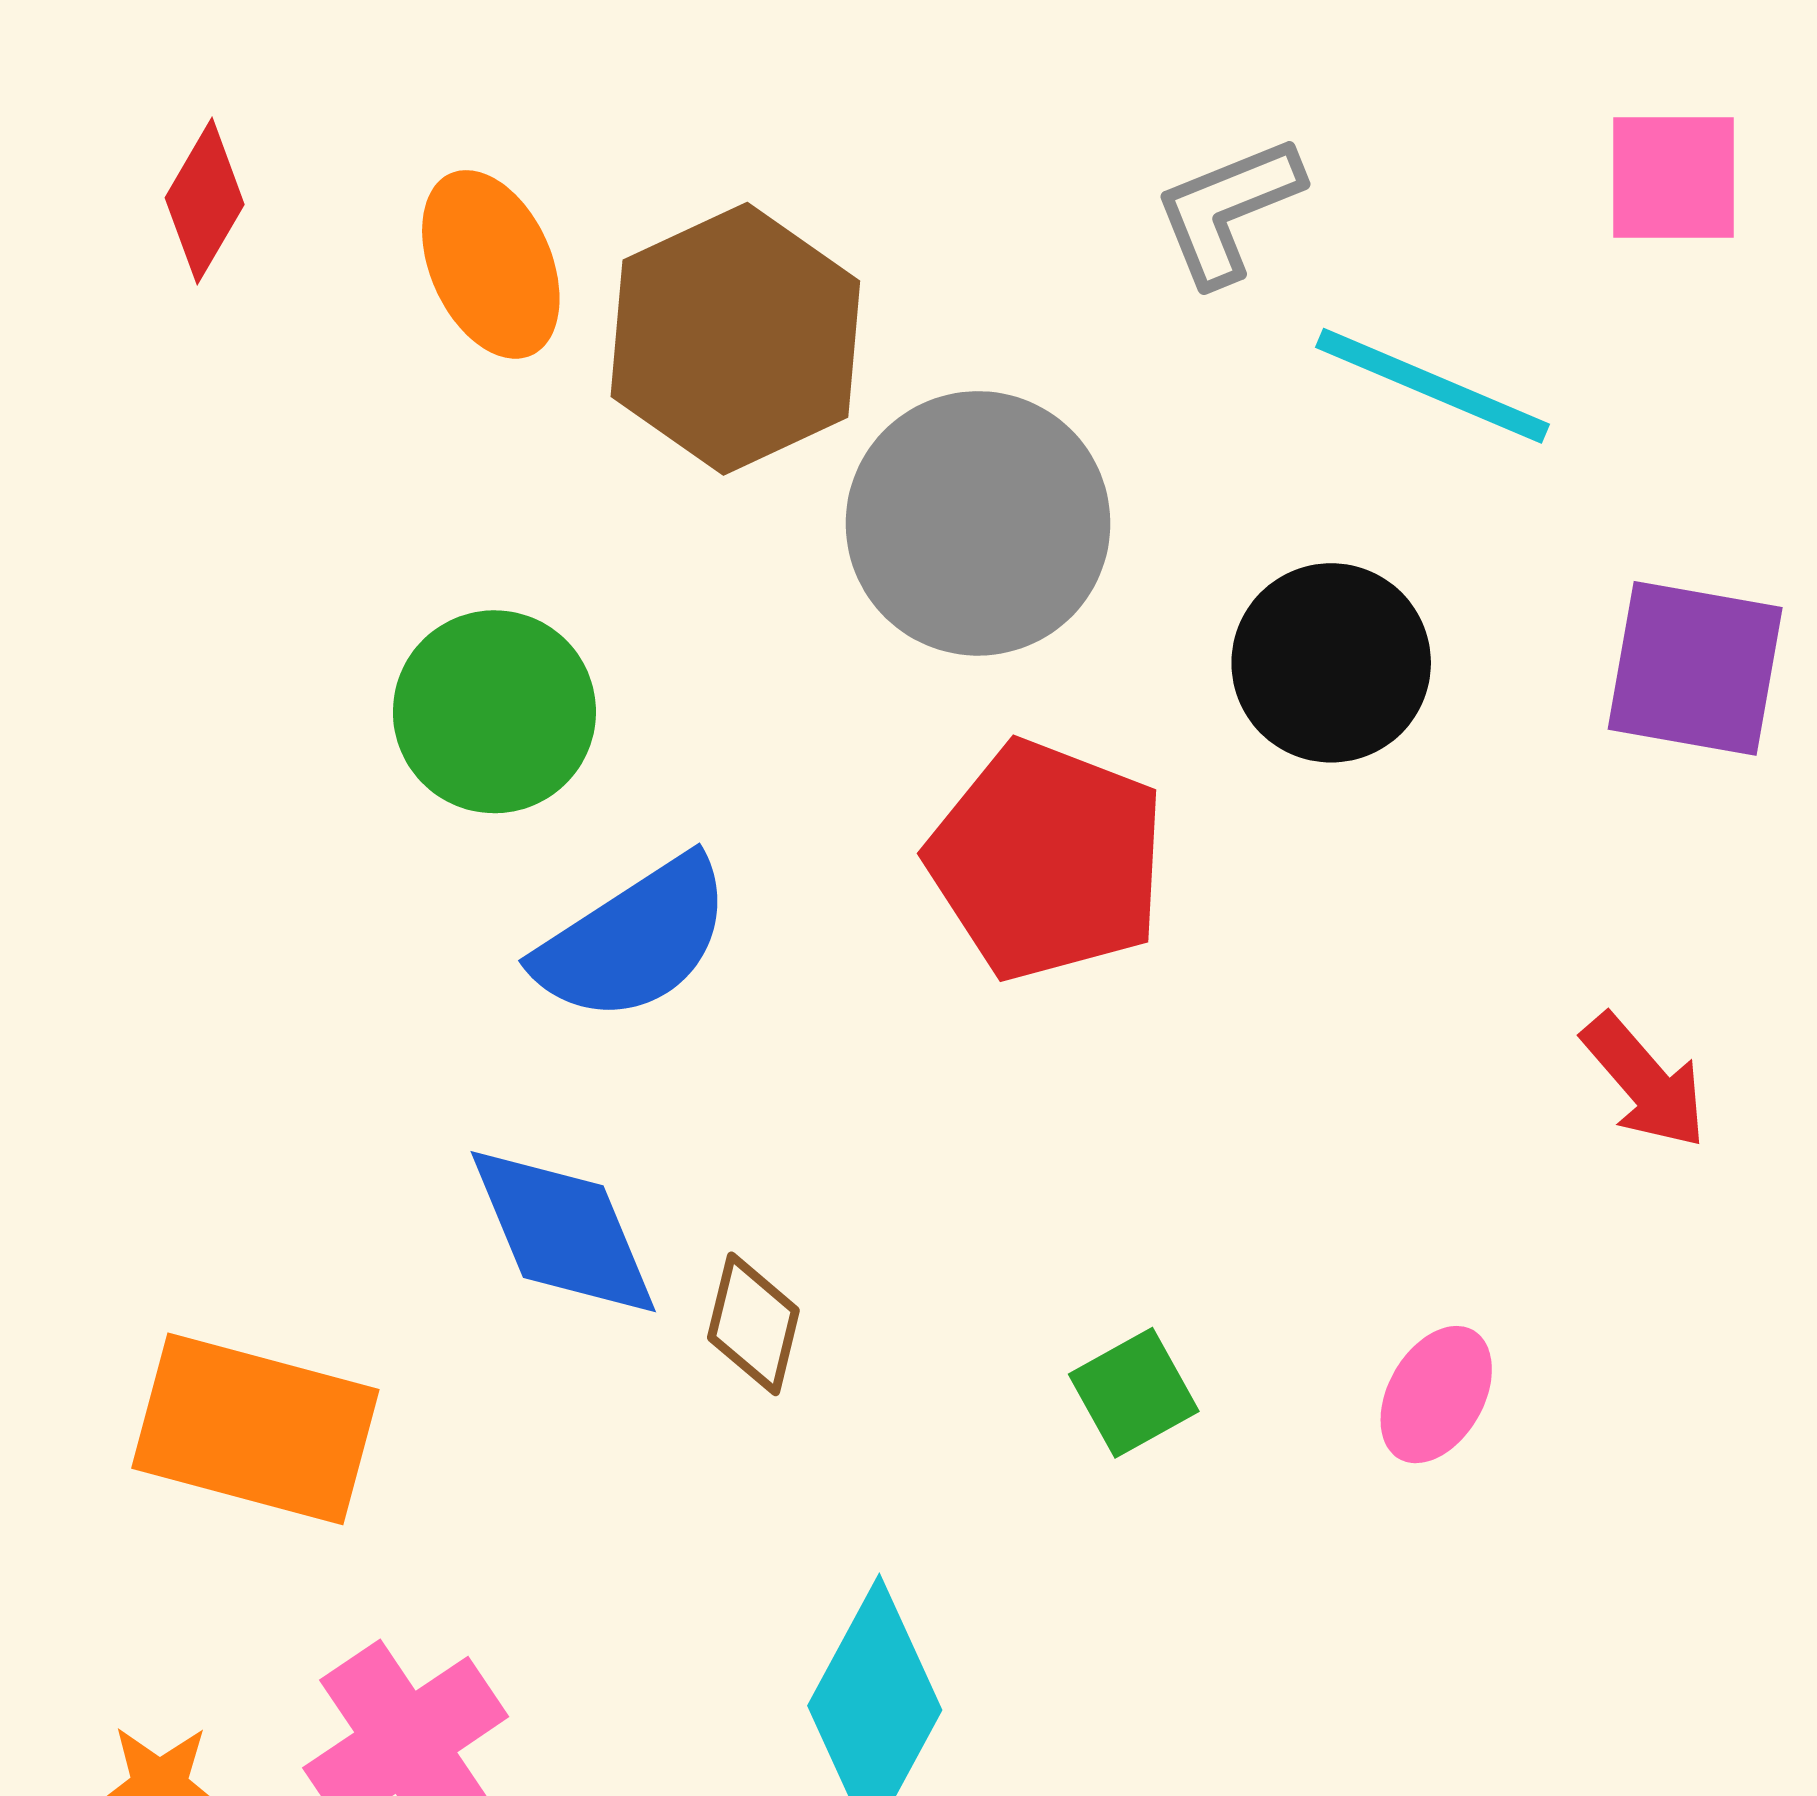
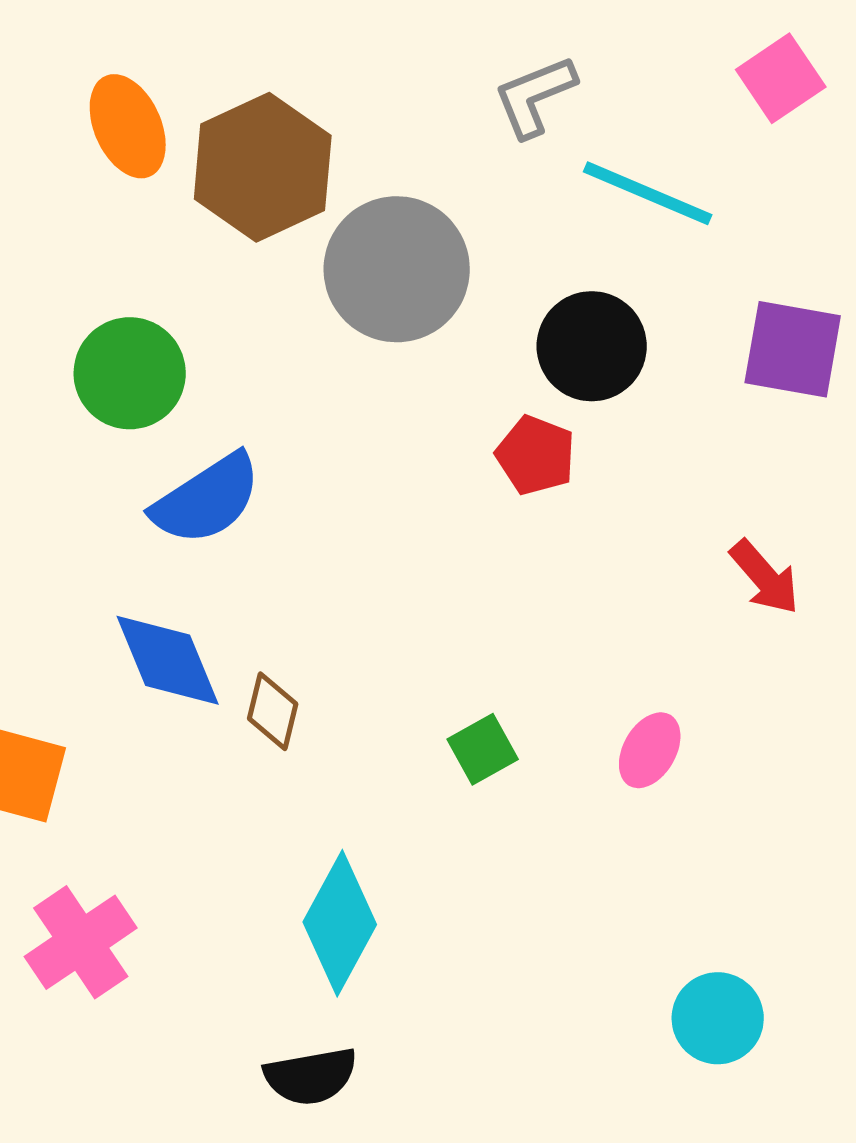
pink square: (1673, 177) -> (781, 78), turned -34
red pentagon: (1047, 860) -> (536, 455), moved, size x0.6

